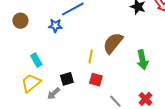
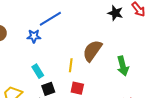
cyan rectangle: (36, 60) -> (38, 71), moved

